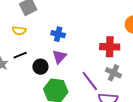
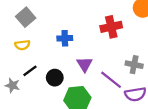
red cross: (110, 47) -> (111, 27), moved
purple triangle: (59, 57) -> (85, 64), moved

